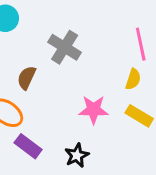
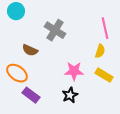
brown semicircle: (27, 78) -> (30, 50), turned -91
black star: (77, 155) -> (70, 95), moved

